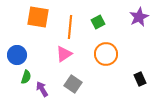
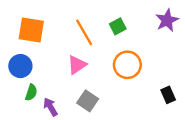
orange square: (38, 17) -> (31, 30), moved
orange line: (70, 27) -> (84, 32), turned -35

